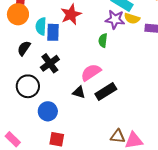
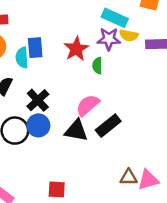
red star: (71, 14) -> (76, 49), moved
blue rectangle: (53, 32) -> (35, 48), moved
black triangle: (79, 92) -> (76, 131), size x1.5
blue circle: (48, 111) -> (38, 125), moved

